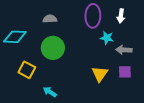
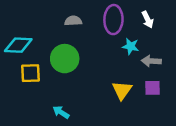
white arrow: (121, 16) -> (148, 20), turned -32
gray semicircle: (50, 19) -> (73, 21), moved
yellow square: (27, 70) -> (30, 73), moved, turned -30

